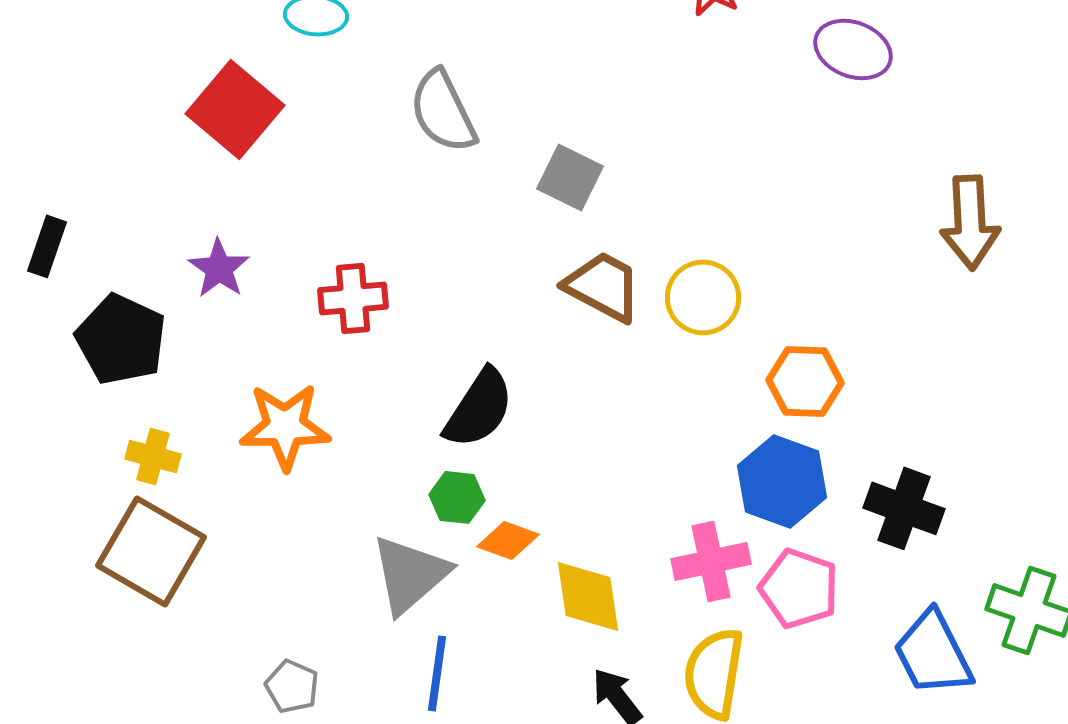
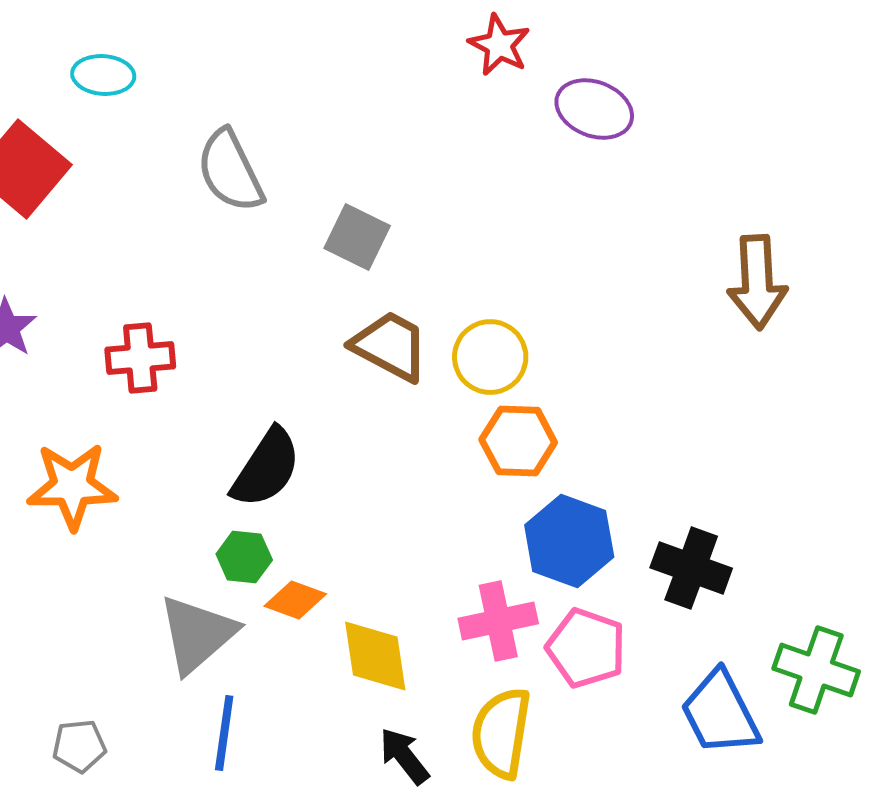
purple ellipse: (853, 49) -> (594, 109), moved
orange hexagon: (805, 381) -> (518, 441), moved
gray pentagon: (292, 686) -> (79, 746), turned -30

